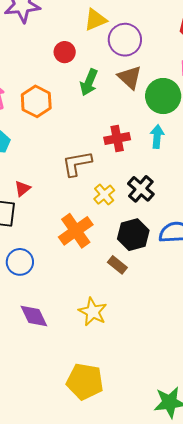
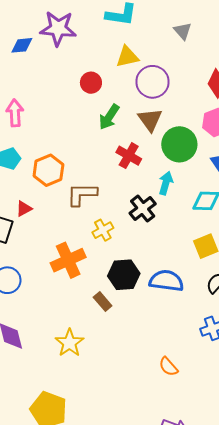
orange hexagon: (36, 101) -> (48, 170), moved
red cross: (117, 138) -> (129, 156), moved, turned 30
black cross: (141, 189) -> (143, 209), moved

